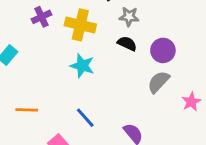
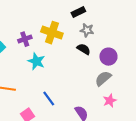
purple cross: (41, 17) -> (25, 39), moved
cyan star: (82, 66) -> (36, 61), moved
pink star: (191, 102) -> (110, 101), moved

